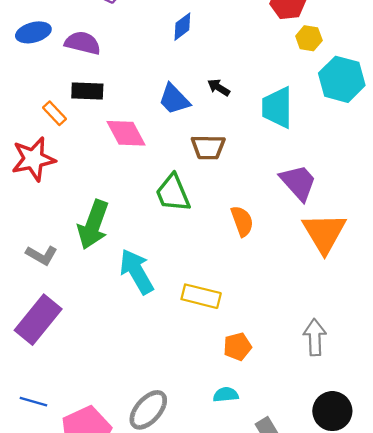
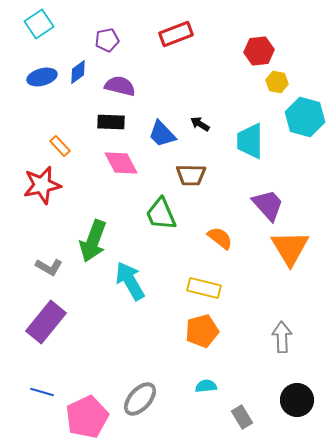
blue diamond: (182, 27) -> (78, 72), moved
purple semicircle: (83, 43) -> (120, 86), moved
black rectangle: (87, 91) -> (111, 122), moved
orange semicircle: (242, 221) -> (220, 238), turned -32
yellow rectangle: (201, 296) -> (204, 288), moved
orange pentagon: (237, 347) -> (202, 331), moved, size x1.4

